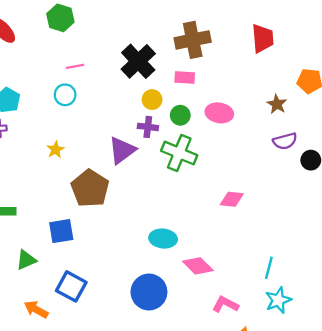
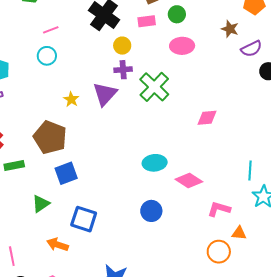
green circle: (180, 115) -> (177, 14), moved
purple semicircle: (285, 141) -> (251, 49), moved
yellow star: (56, 150) -> (71, 99), moved
green cross: (179, 153) -> (154, 87), turned 32
brown pentagon: (90, 188) -> (50, 137), moved
blue circle: (149, 292) -> (151, 211), size x0.7

